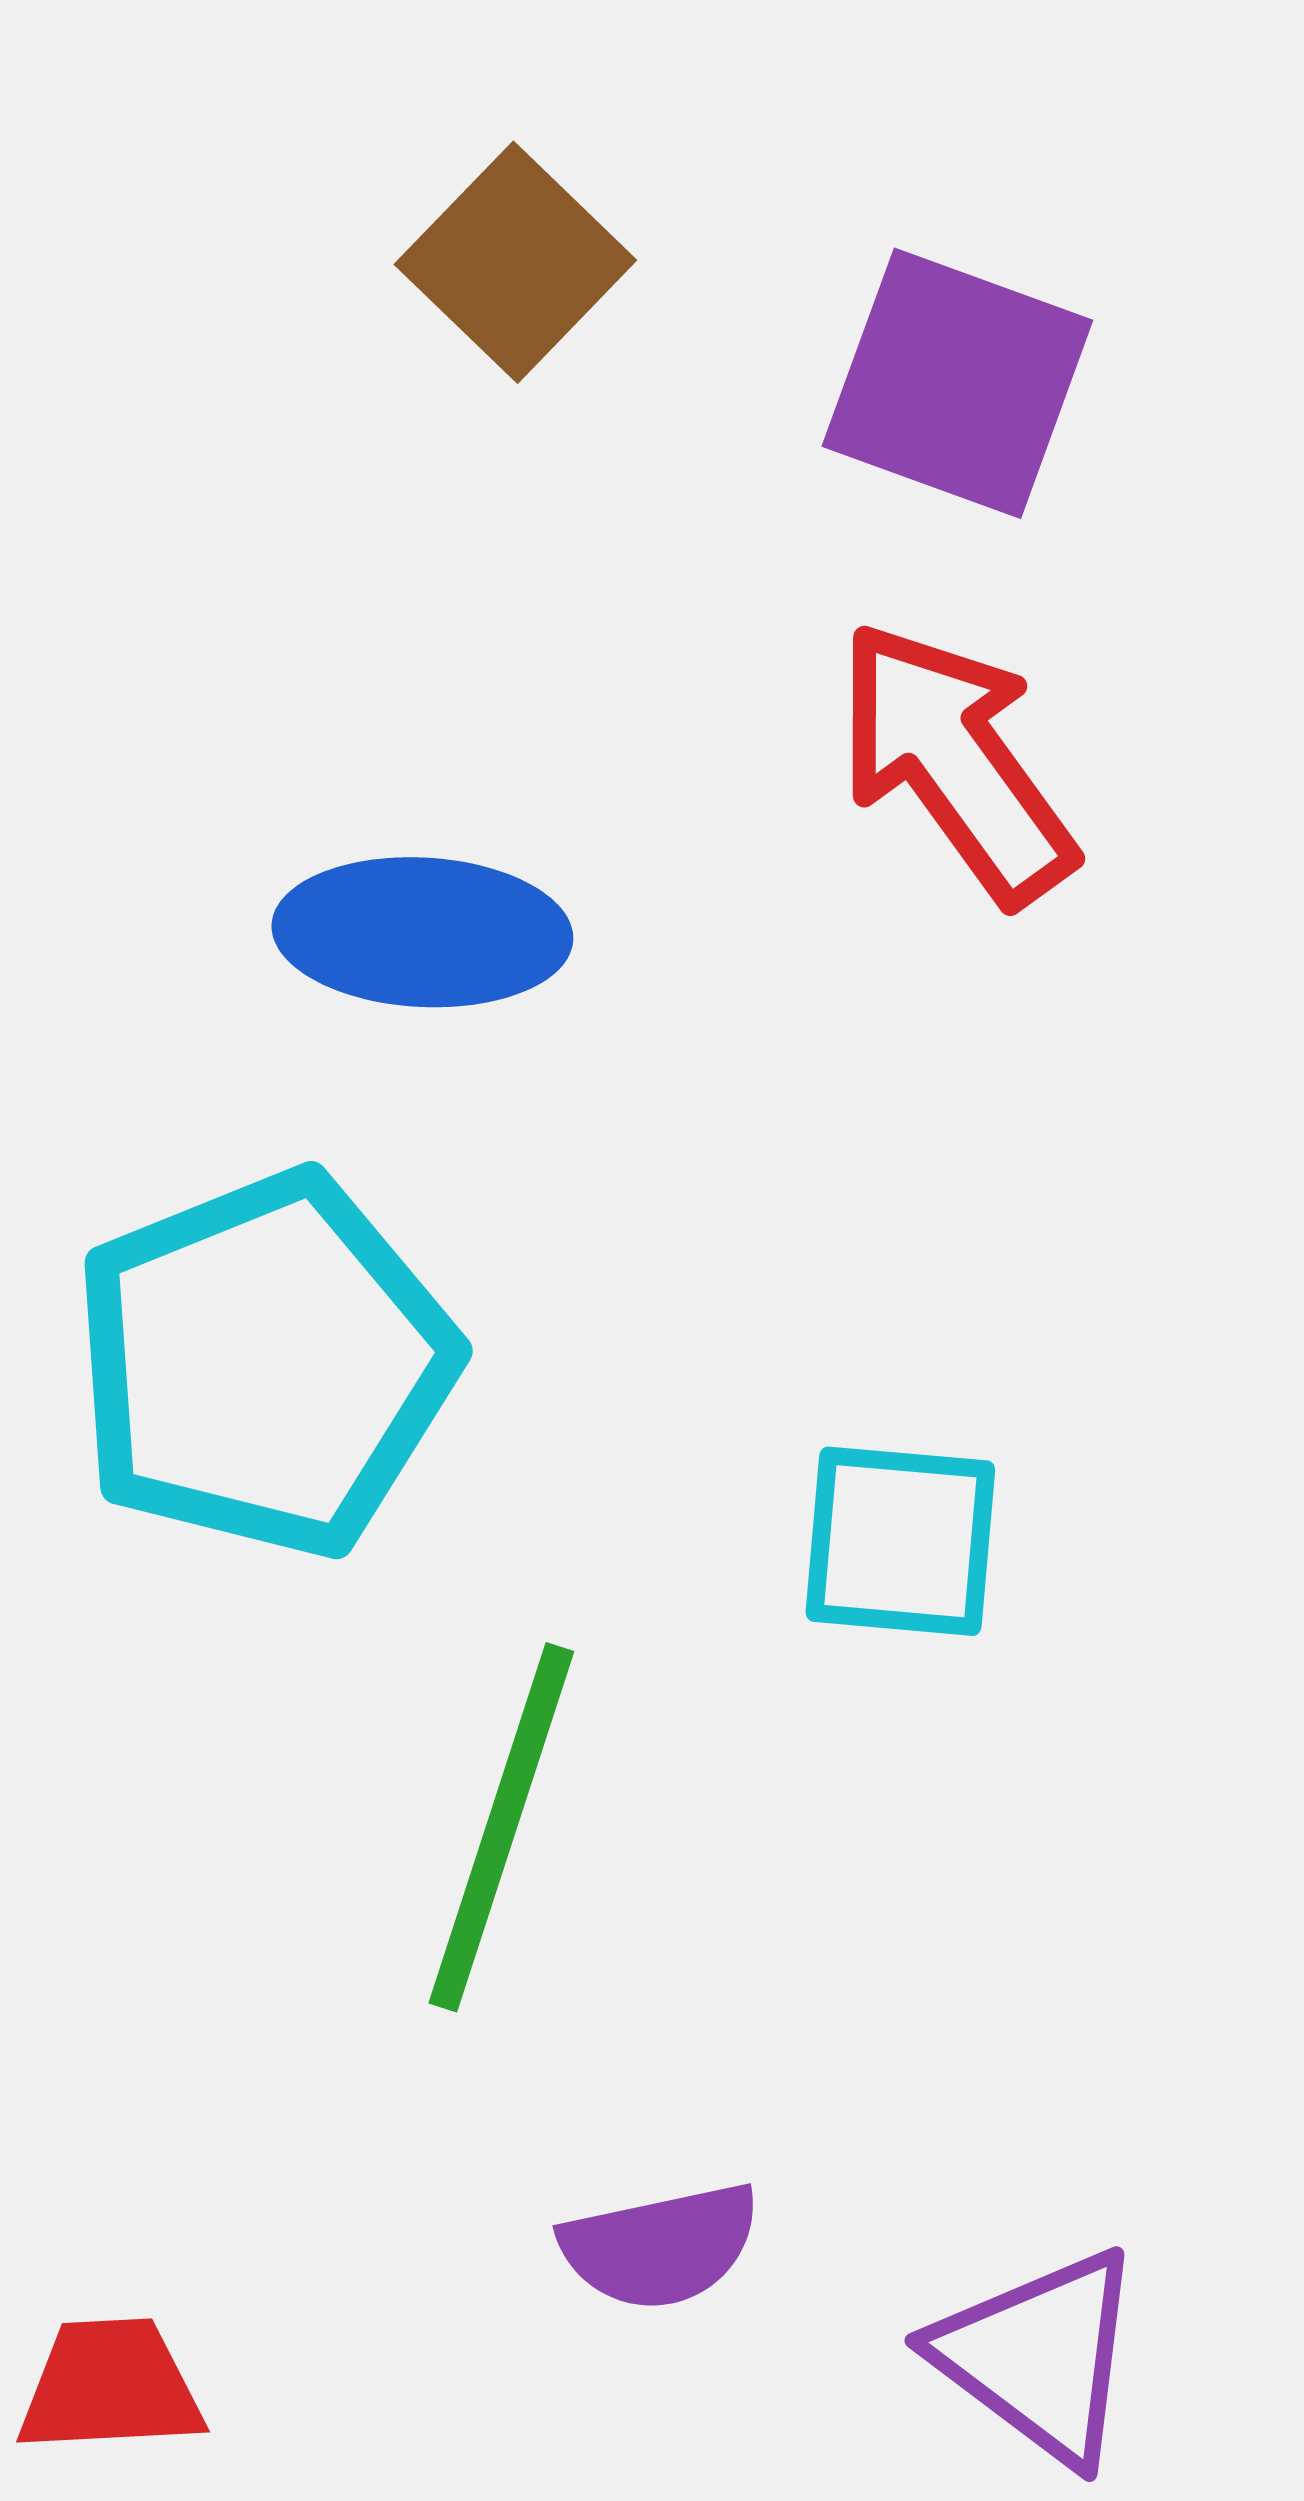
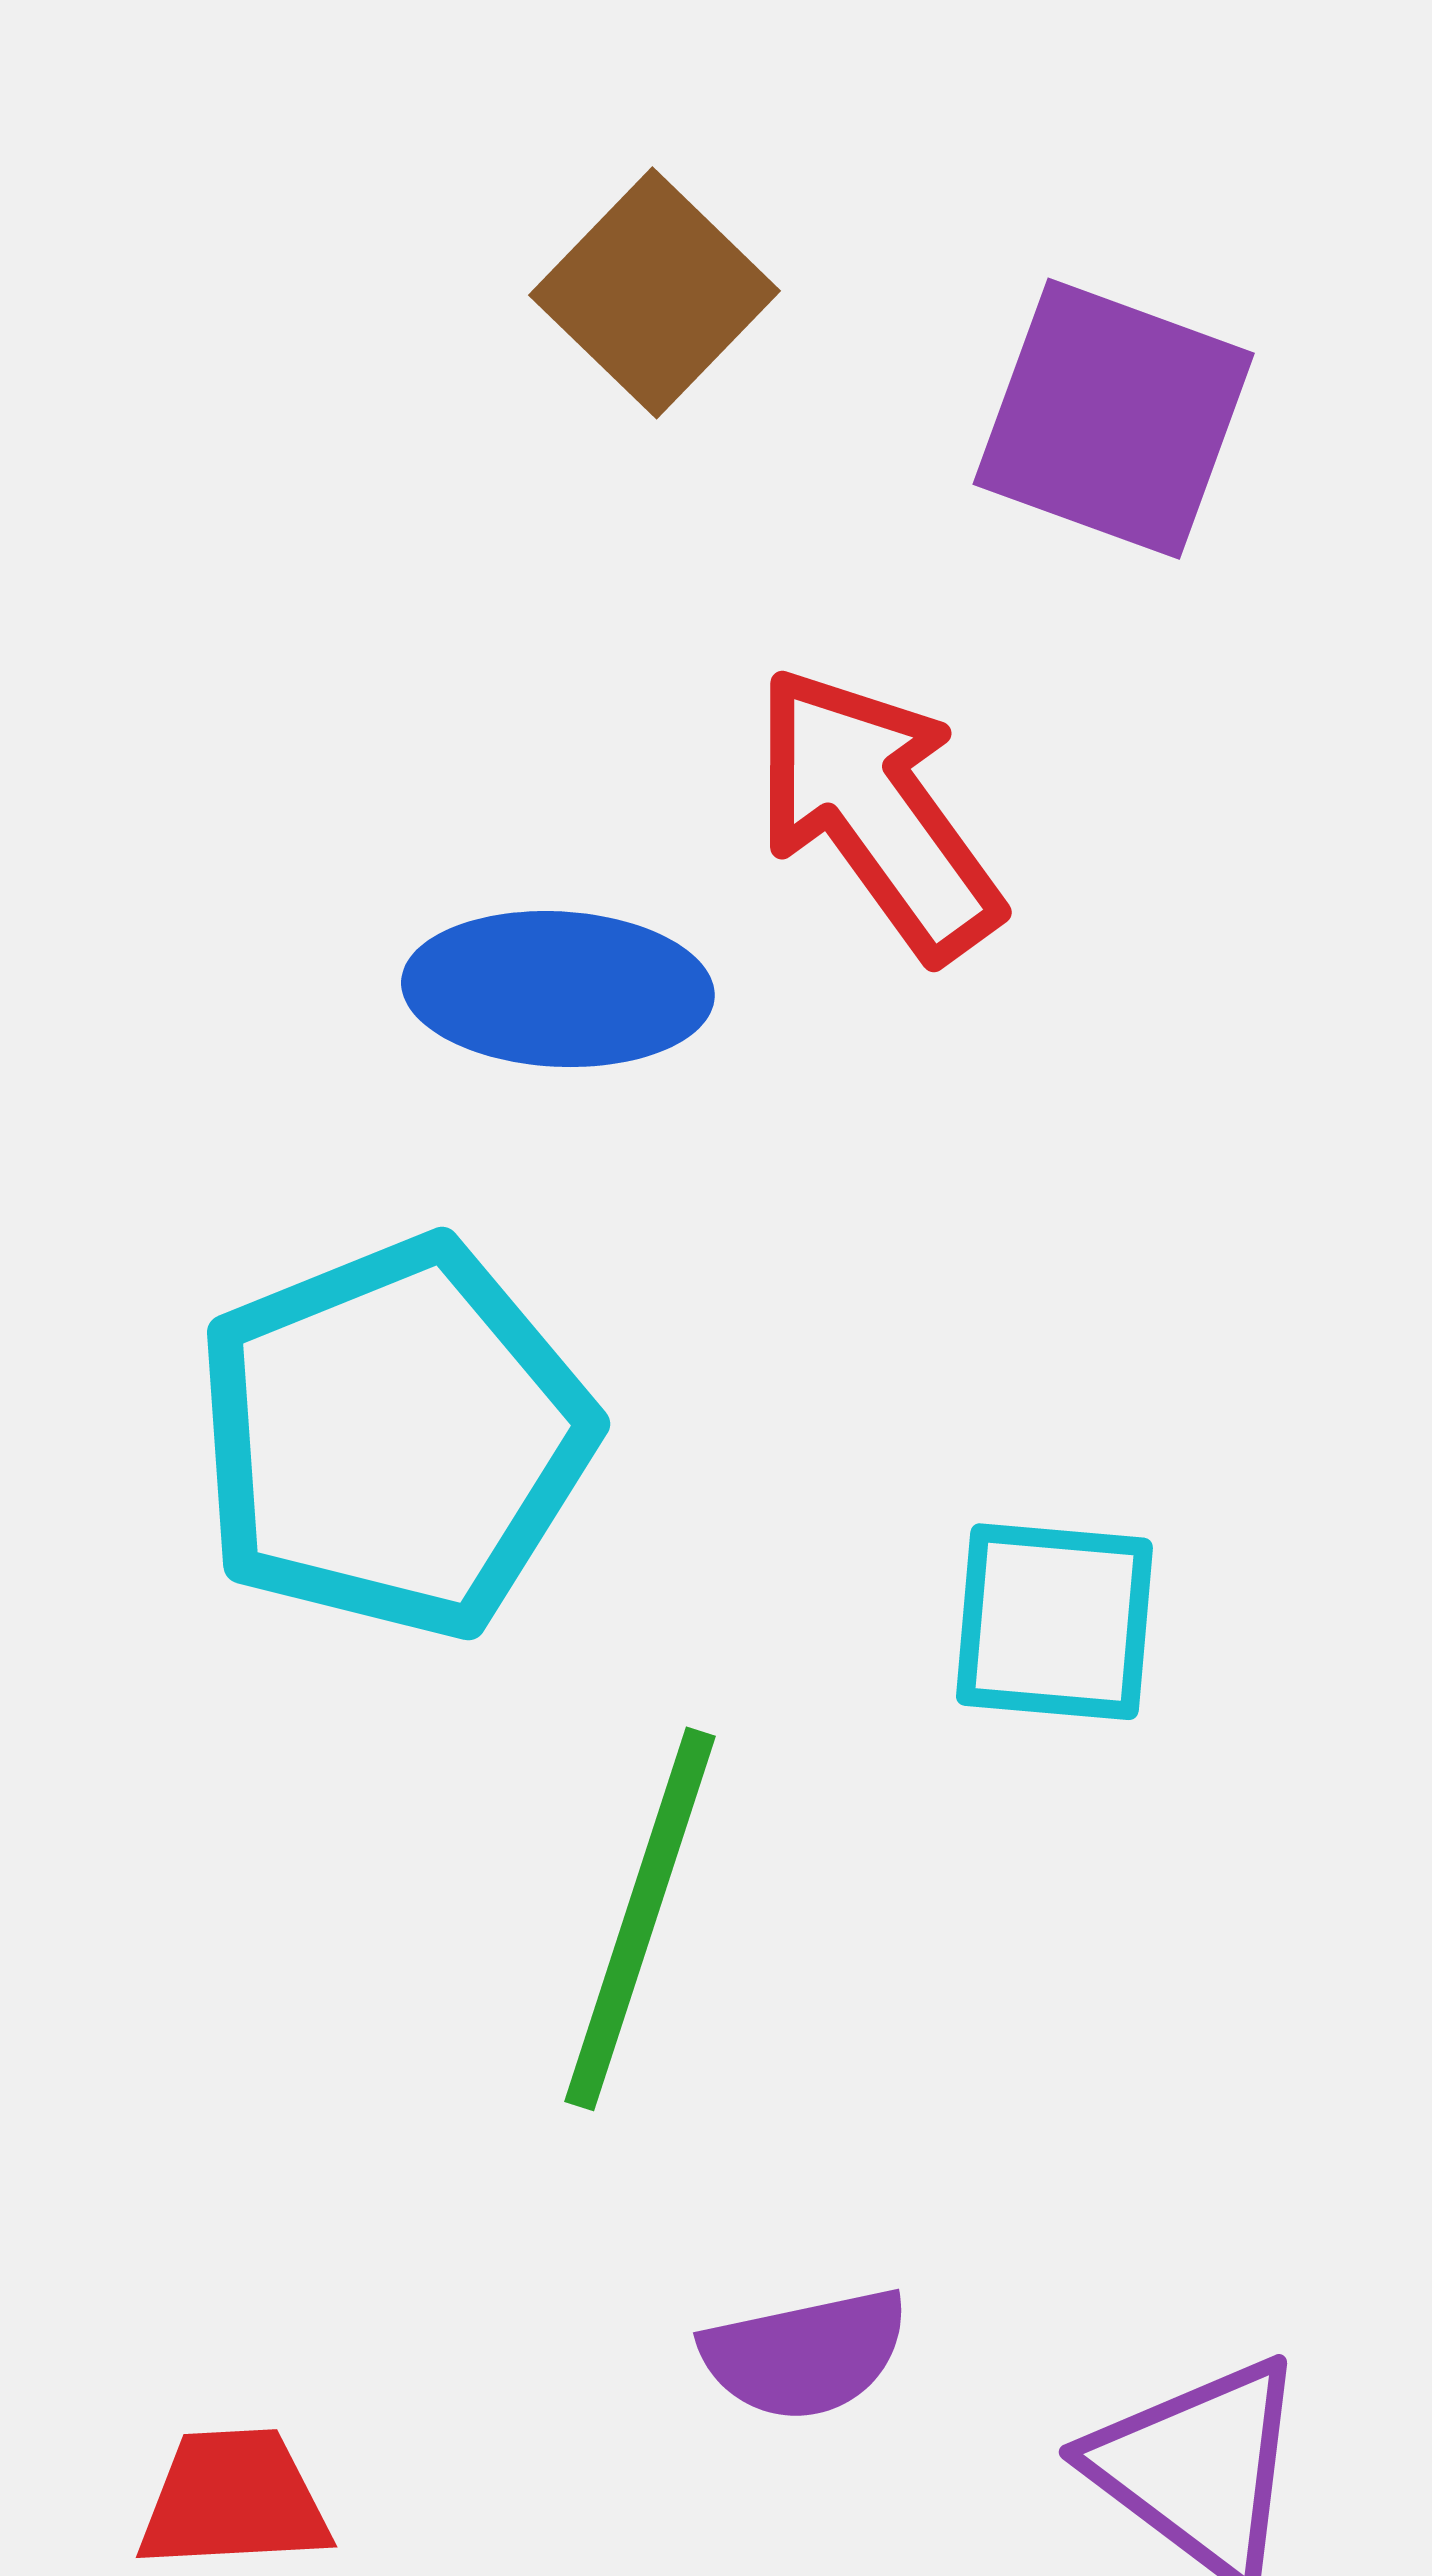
red arrow: (955, 762) -> (877, 812), moved

